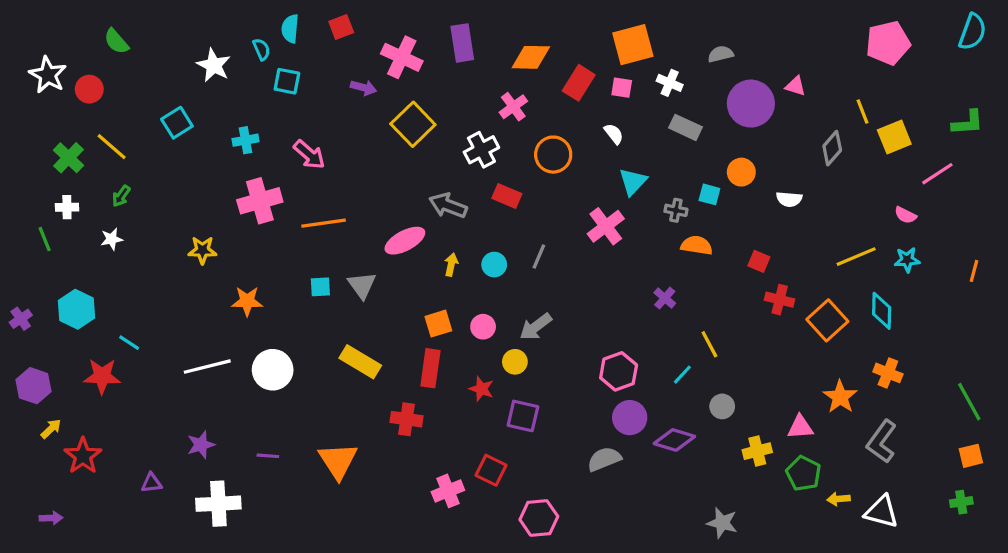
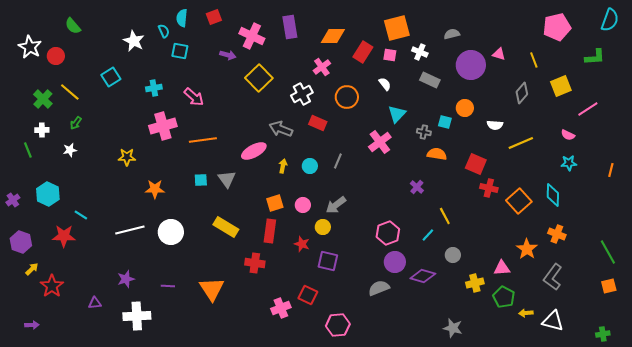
yellow line: (862, 112) -> (534, 60), moved
green L-shape: (968, 123) -> (595, 57), moved
yellow line: (856, 257) -> (521, 143), moved
red square: (759, 261) -> (476, 164), size x1.5
green cross: (961, 502) -> (603, 334), moved

